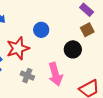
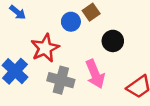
brown square: (87, 30) -> (91, 12), moved
gray cross: (27, 76) -> (61, 80), size x1.5

